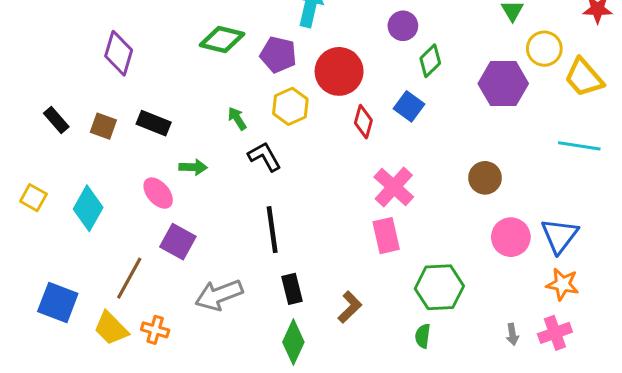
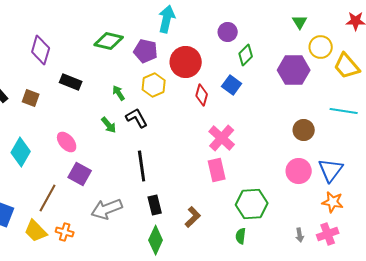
black rectangle: (154, 123) -> (71, 82), moved
green arrow: (193, 167) -> (109, 125), moved, turned 48
brown circle: (485, 178) -> (304, 130), moved

